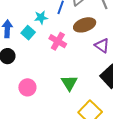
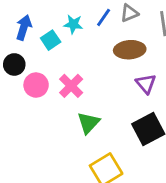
pink cross: (58, 41) -> (71, 86), moved
pink circle: (27, 87) -> (36, 85), moved

